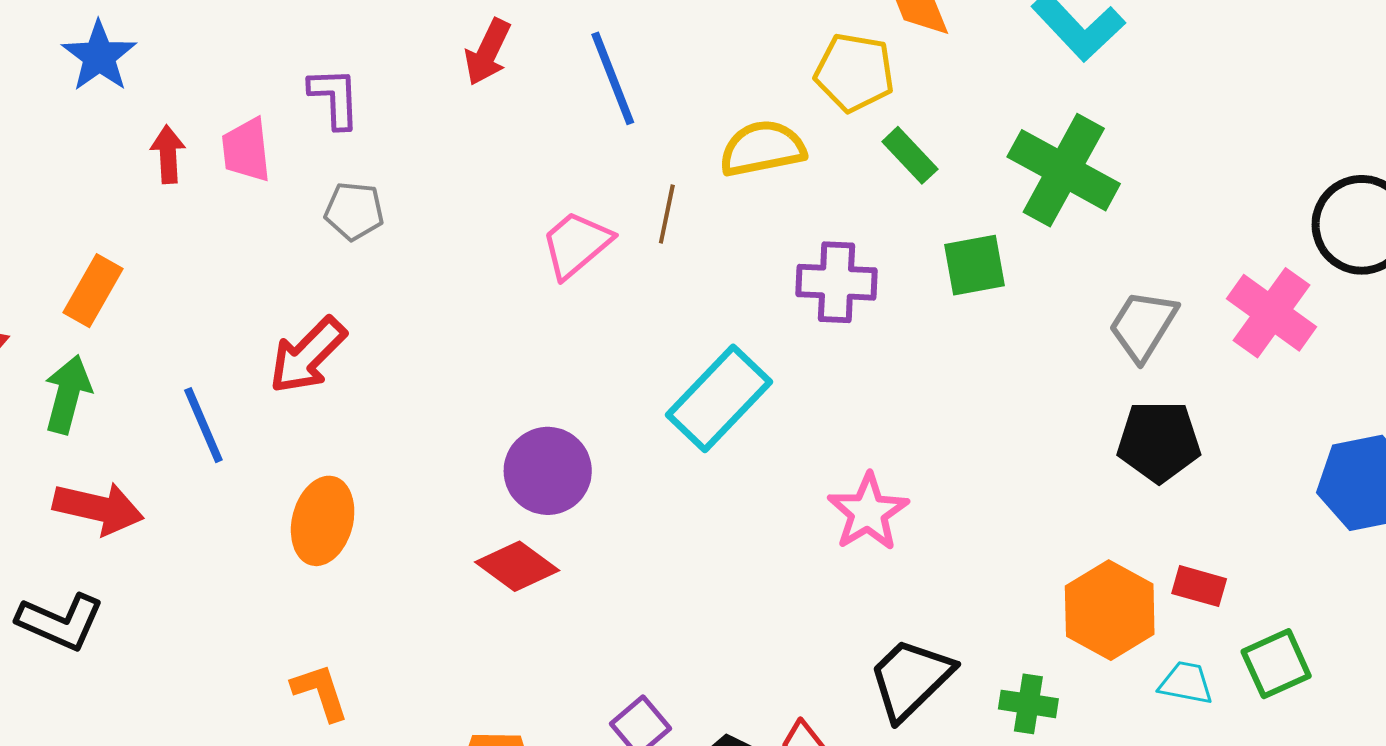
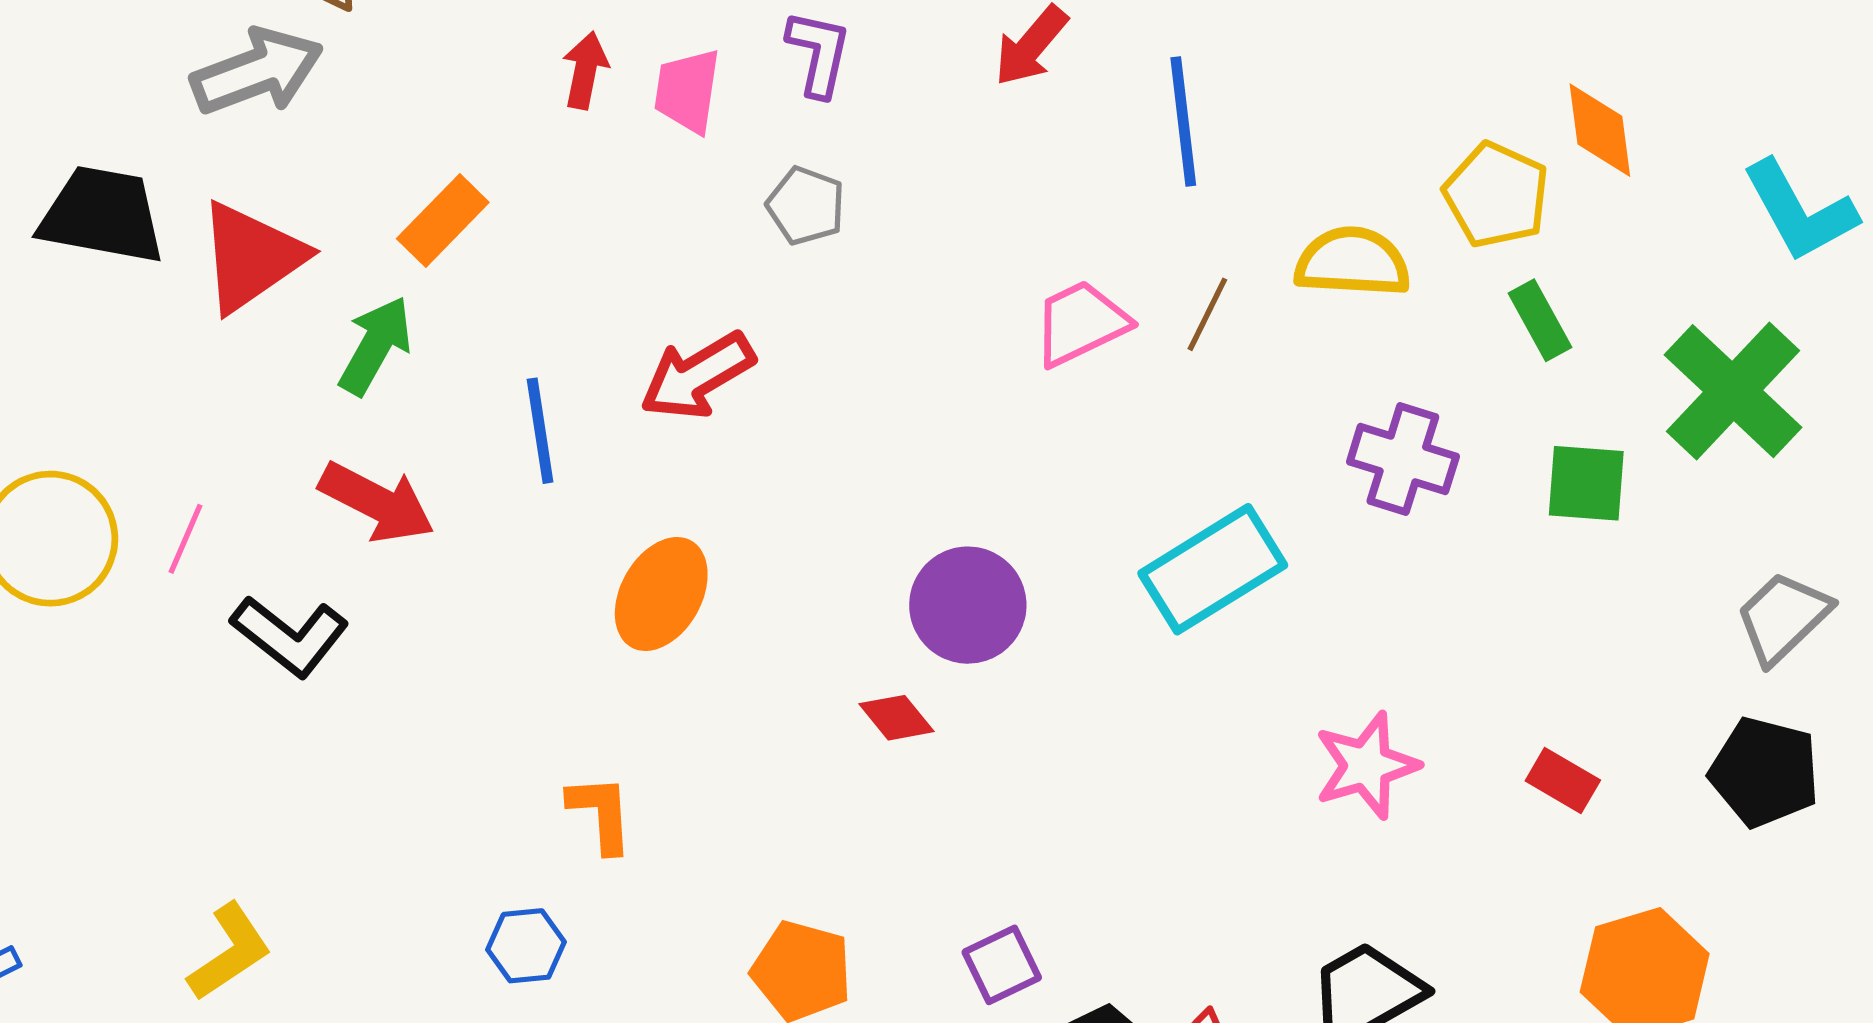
red diamond: (517, 566) -> (897, 718), size x0.7
red rectangle: (1199, 586) -> (1563, 781), moved

